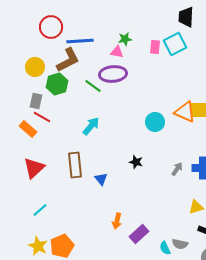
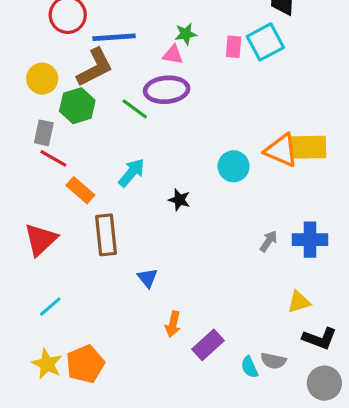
orange rectangle: (28, 129) -> (80, 190), moved
black star: (136, 162) -> (179, 200), moved
blue triangle: (101, 179) -> (147, 278), moved

